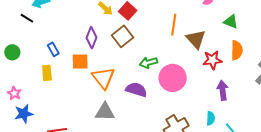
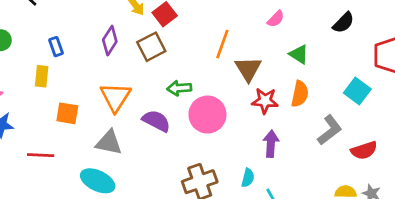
orange square: (80, 61) -> (67, 113), moved

